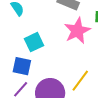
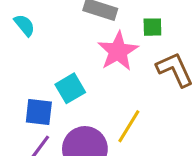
cyan square: (34, 42) -> (70, 88), moved

